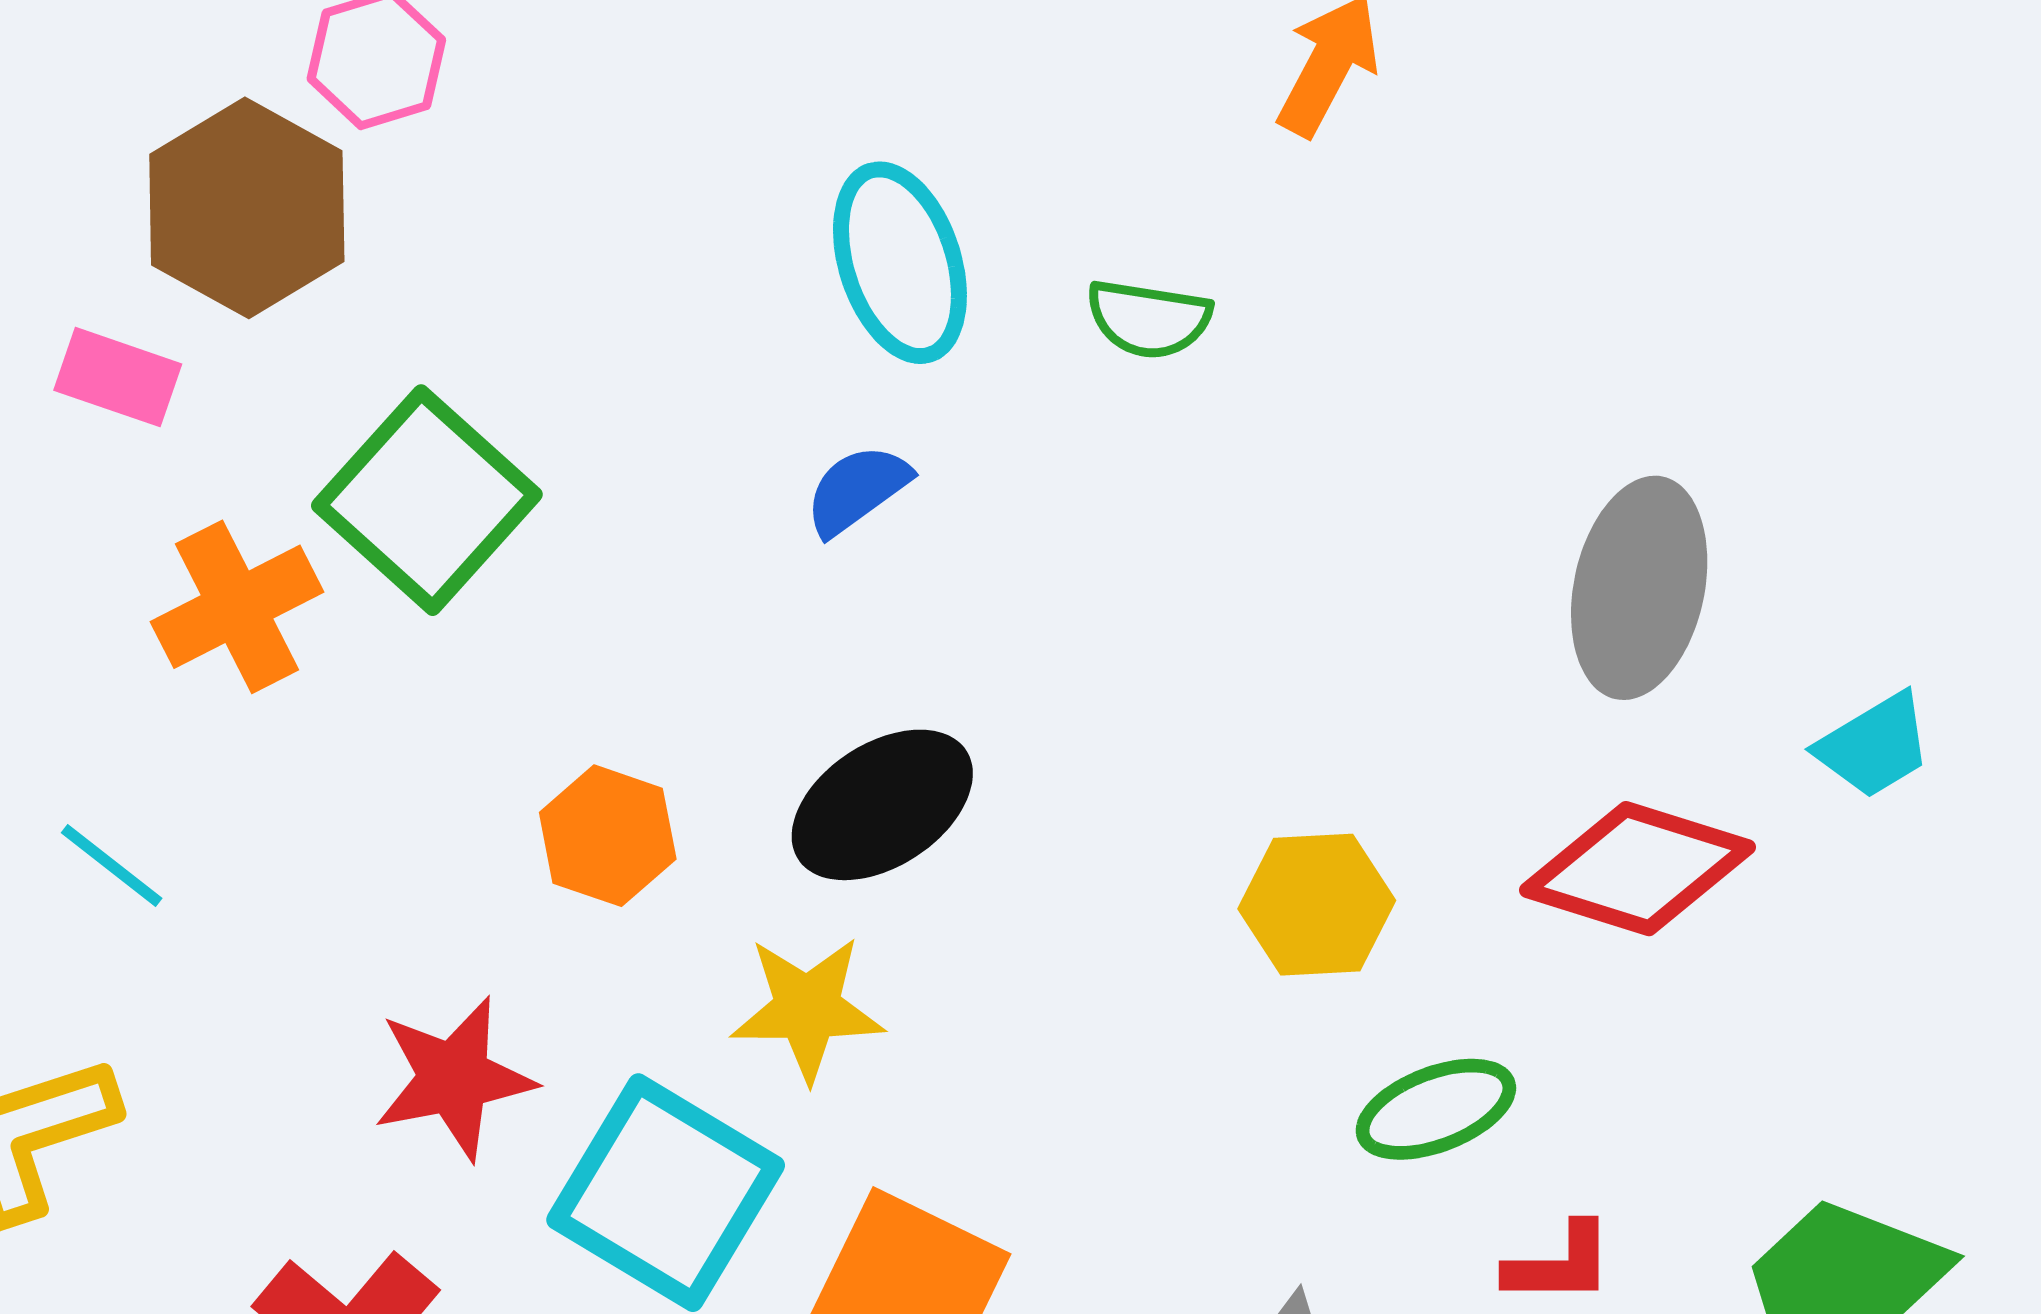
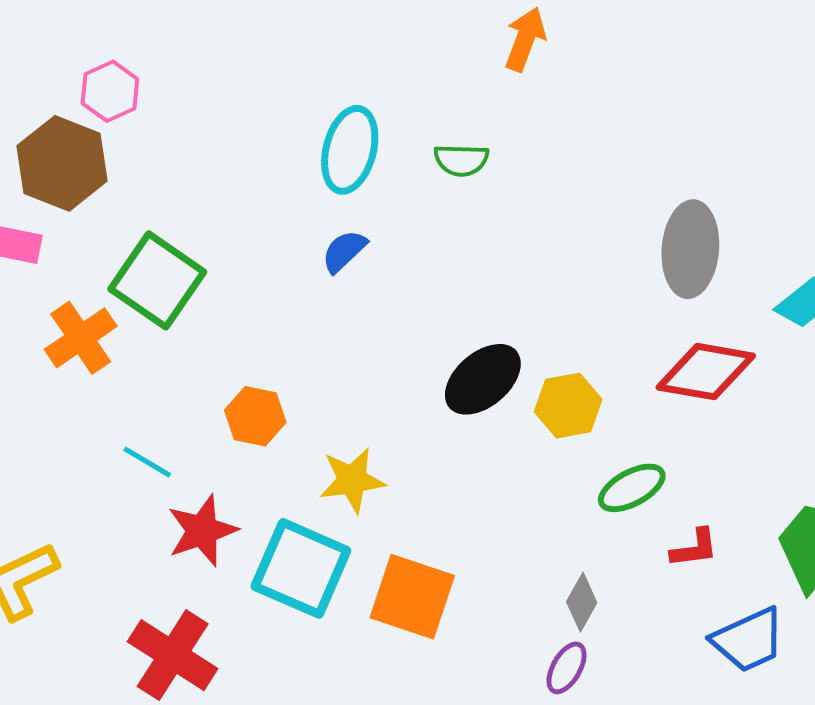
cyan ellipse: (900, 263) -> (350, 150), turned 40
black ellipse: (882, 805) -> (483, 379), moved
cyan line: (112, 865) -> (147, 462), moved

